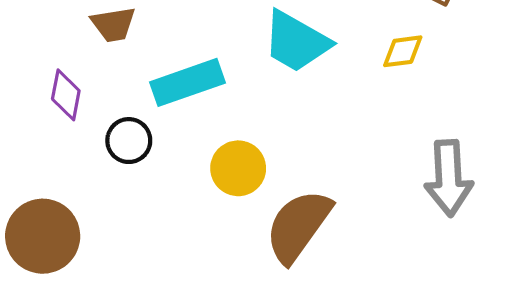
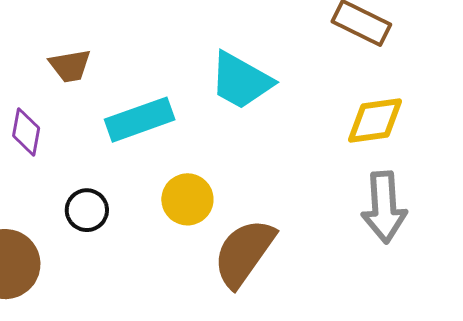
yellow diamond: (403, 51) -> (375, 120), moved, size x1.5
black circle: (129, 141) -> (87, 210), moved

